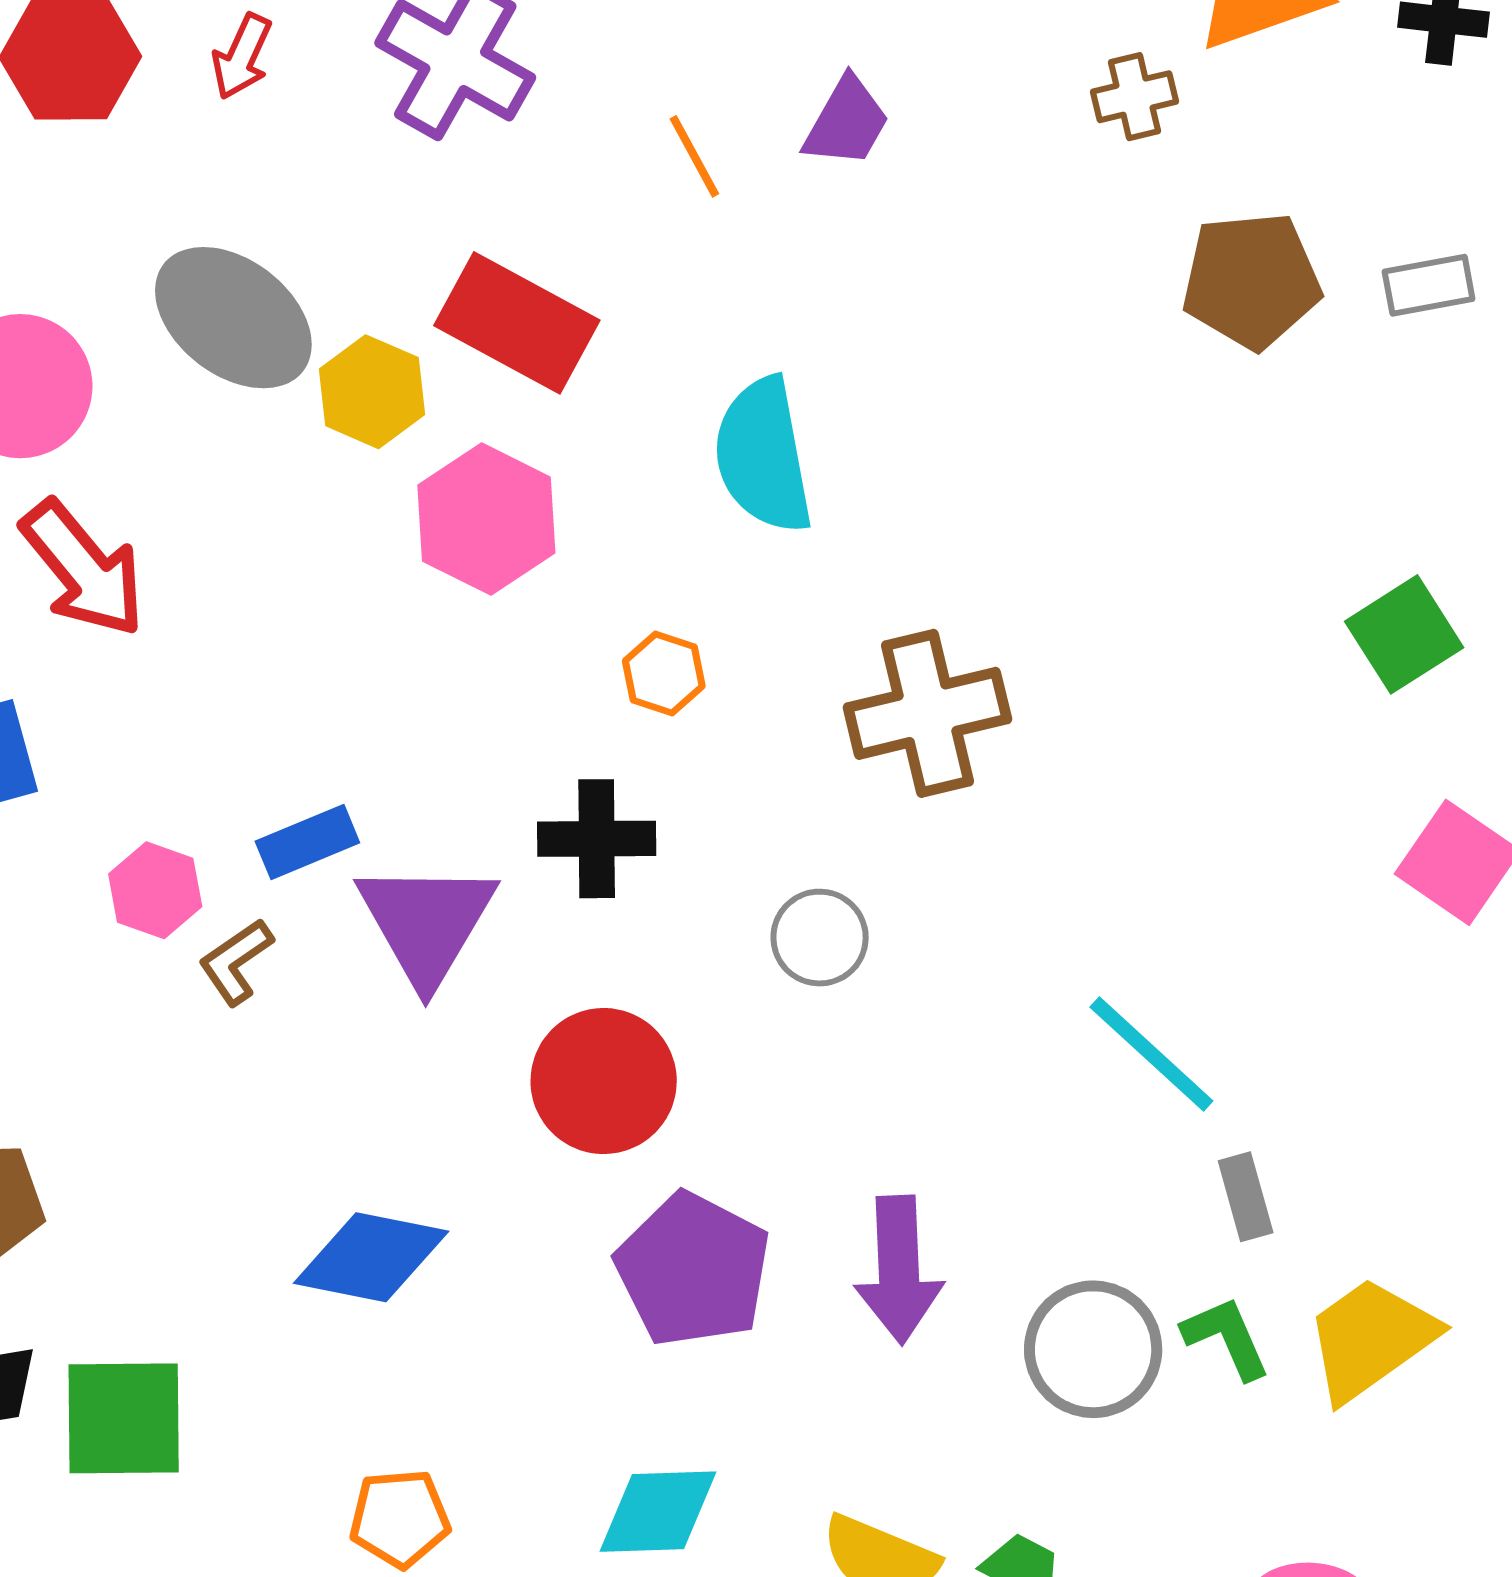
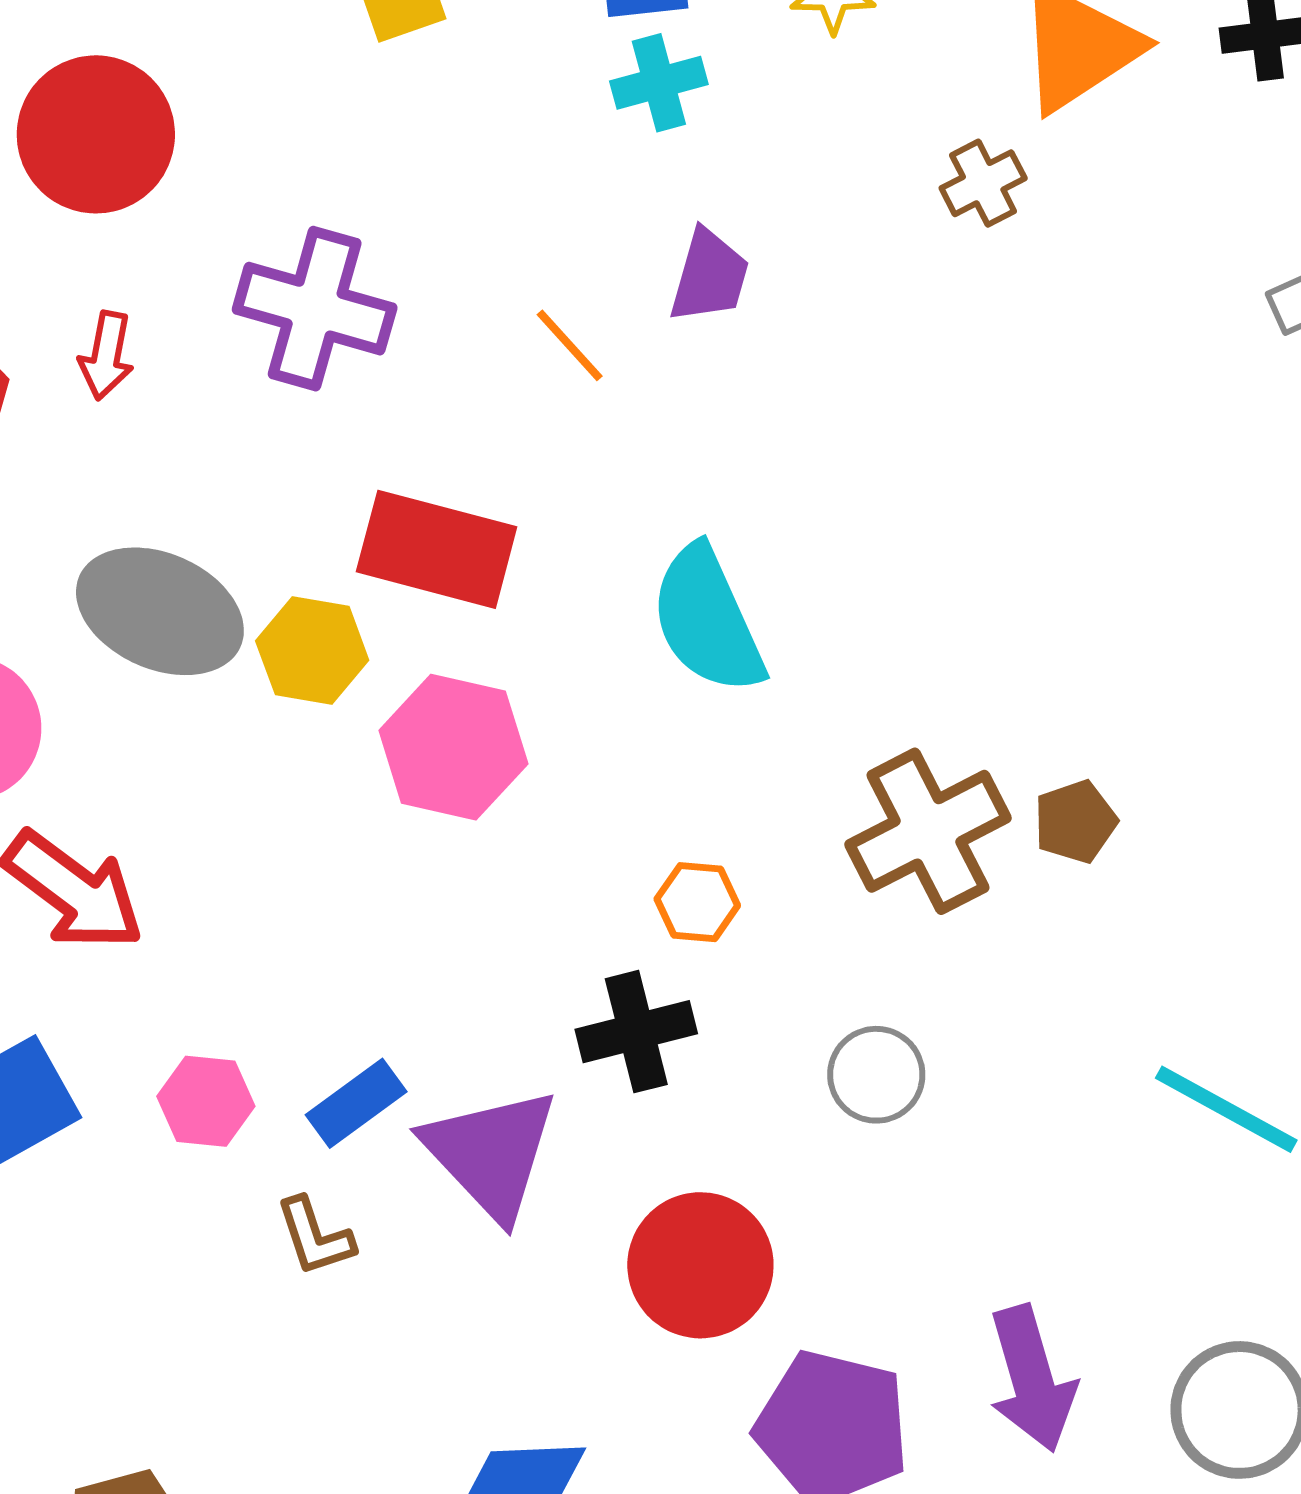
brown pentagon: (1251, 280) -> (1075, 822), moved, size x0.6
orange hexagon: (664, 673) -> (697, 902), moved
pink hexagon: (155, 890) -> (206, 1101), moved
brown L-shape: (236, 962) -> (315, 1237), turned -60

